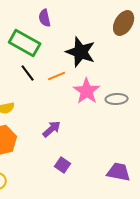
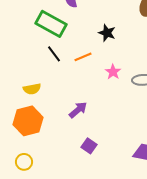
black star: (81, 52) -> (107, 33), size x0.6
pink star: (87, 91) -> (113, 72), size x0.6

